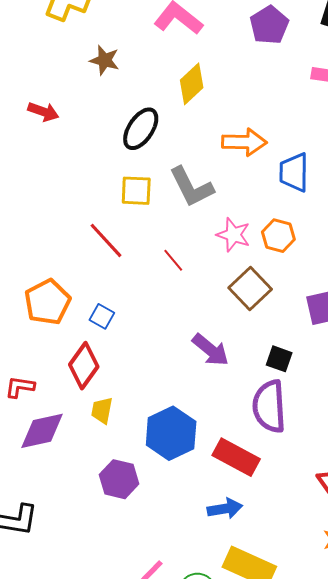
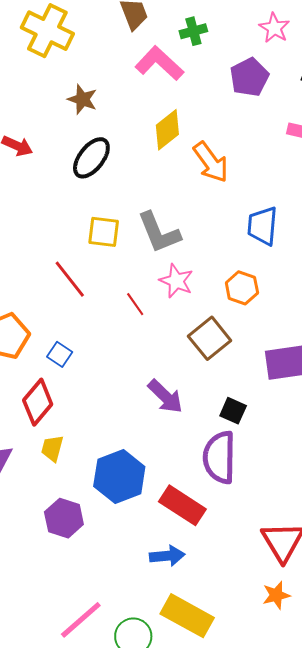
black ellipse: (141, 129) -> (91, 158), moved
orange arrow: (244, 142) -> (211, 162), moved, turned 48
pink star: (233, 235) -> (176, 281), moved

